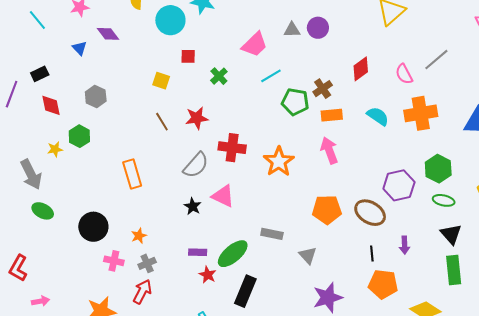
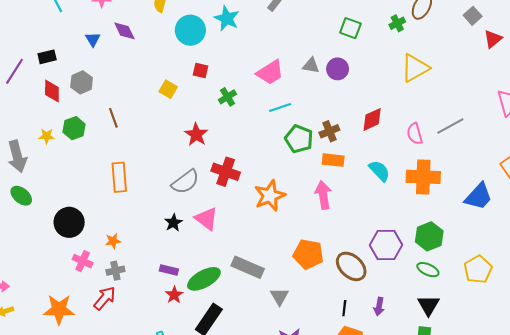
gray hexagon: (96, 96) -> (82, 82), moved
red star: (197, 118) -> (196, 135), turned 30
brown line: (162, 122) -> (113, 118), moved
gray rectangle: (272, 234) -> (248, 267), size x1.4

